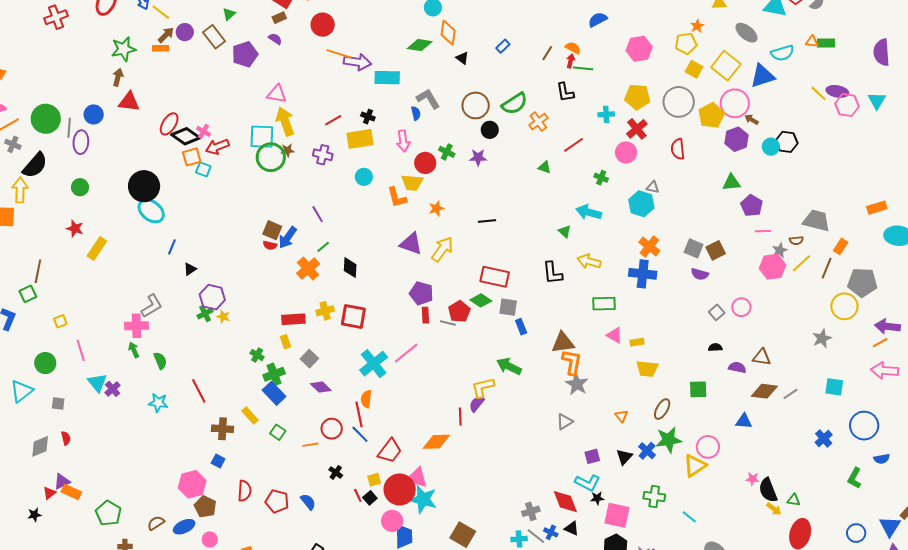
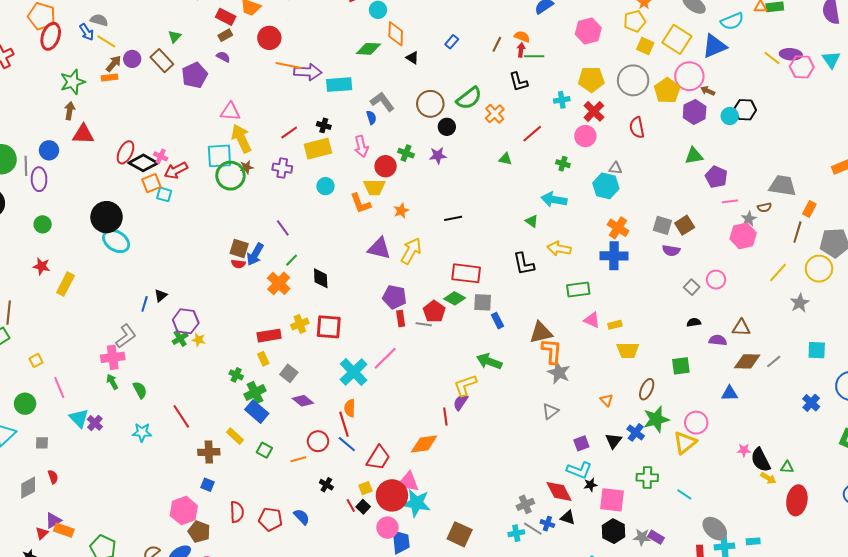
blue line: (172, 247) -> (145, 304), moved
yellow line: (801, 263) -> (778, 273), moved

